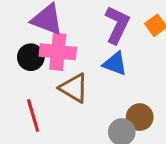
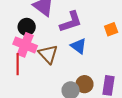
purple L-shape: (117, 25) -> (71, 22), moved, turned 30
pink cross: (58, 52) -> (25, 45), moved

